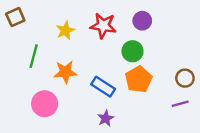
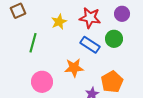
orange star: (65, 72) -> (74, 68), moved
orange pentagon: (139, 79) -> (112, 82), moved
blue rectangle: (103, 87) -> (90, 45), moved

